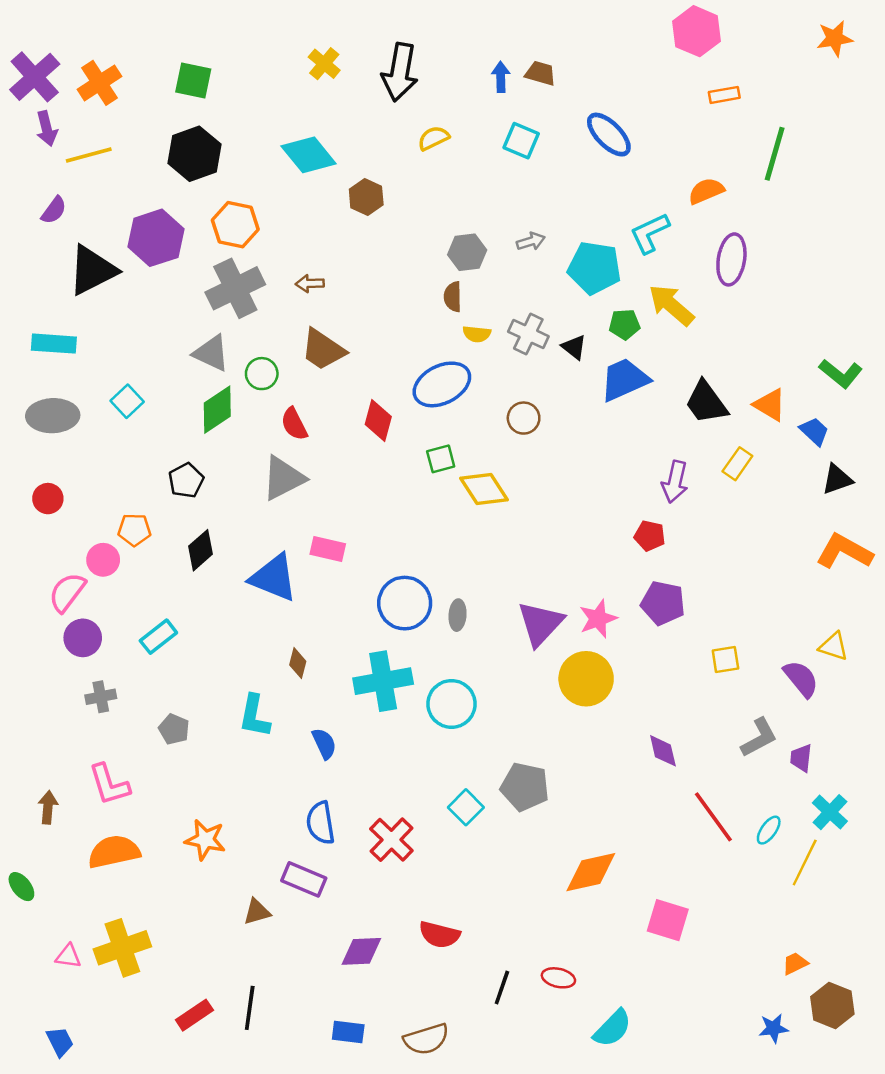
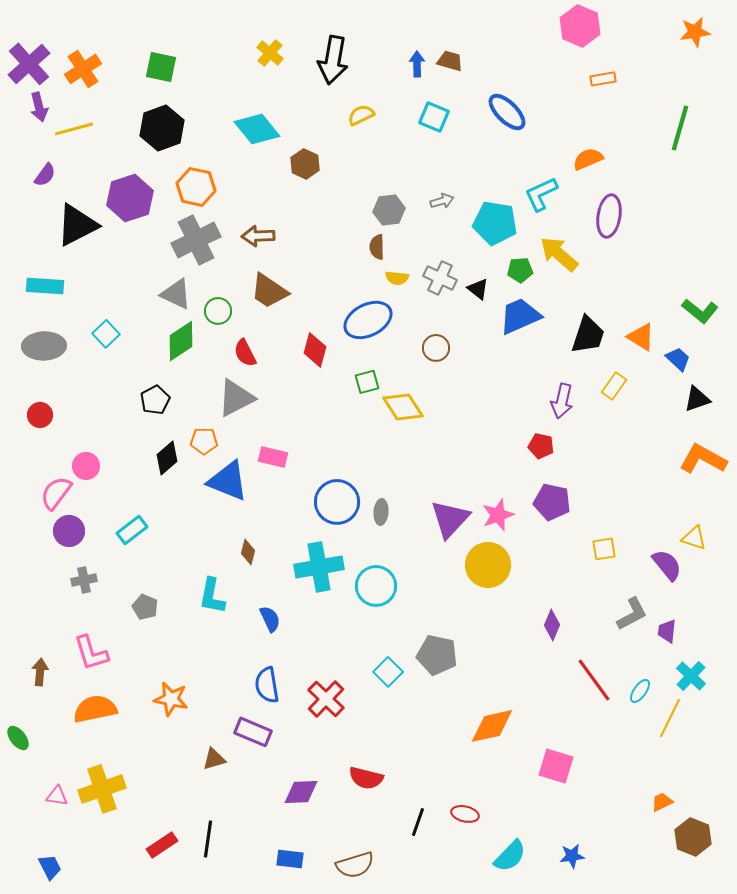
green line: (775, 154) -> (680, 128), moved
brown arrow: (310, 284) -> (258, 236), size x1.4
black trapezoid: (706, 402) -> (588, 335), turned -126
orange pentagon: (134, 530) -> (204, 441), moved
purple diamond: (663, 751) -> (552, 625), turned 36
blue star: (773, 1028) -> (572, 856), moved

